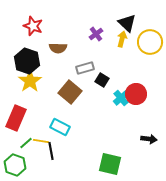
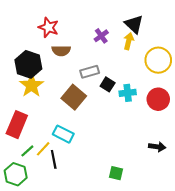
red star: (33, 26) -> (48, 27), moved
yellow circle: (150, 42) -> (158, 60), moved
red circle: (136, 94) -> (158, 99), moved
cyan cross: (121, 98) -> (128, 93), moved, turned 35
yellow line: (41, 141) -> (43, 149), turned -56
green square: (110, 164) -> (116, 173), size x0.6

